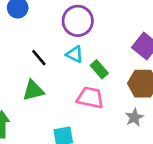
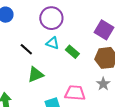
green triangle: (33, 90) -> (36, 75), moved
pink trapezoid: (90, 98) -> (75, 93), moved

